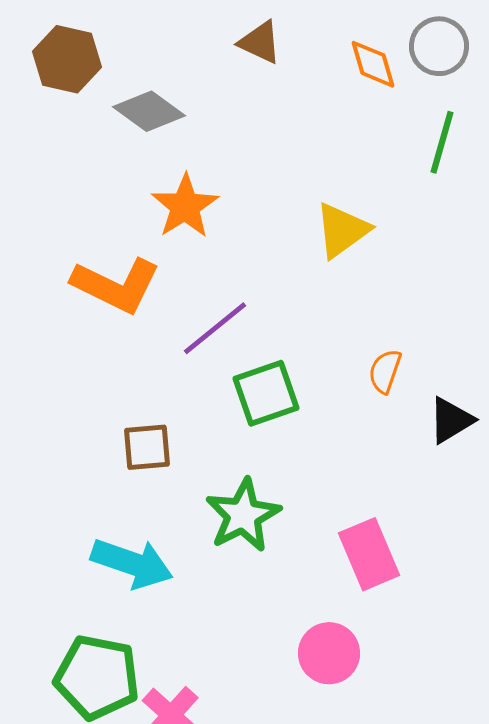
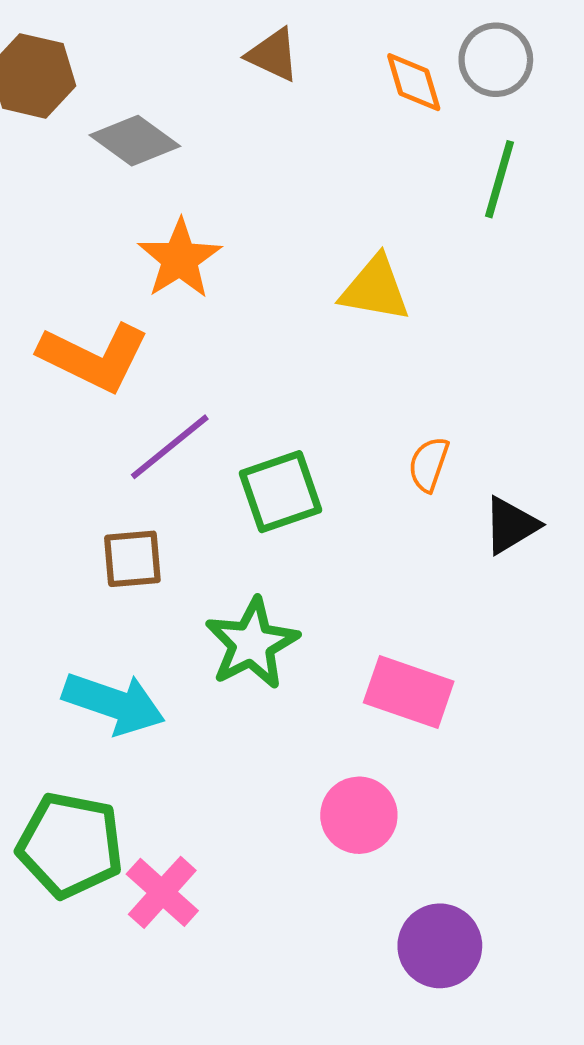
yellow triangle: (342, 230) -> (375, 289), turned 46
purple line: (215, 328) -> (170, 447), moved
pink rectangle: (369, 554) -> (409, 692), turned -48

